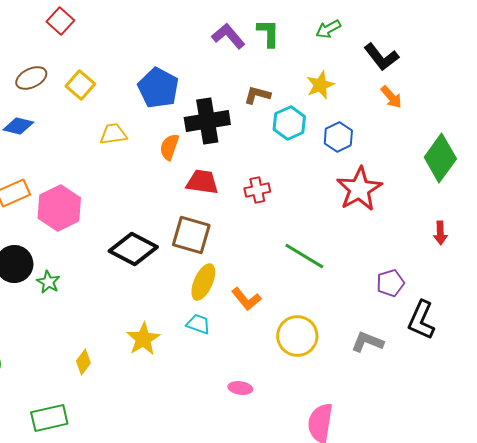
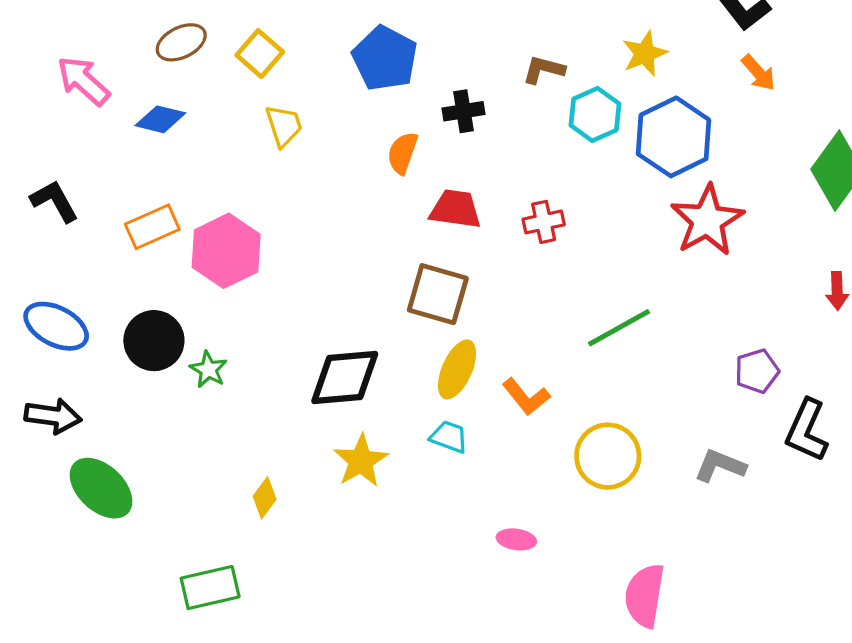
black cross: (207, 121) -> (463, 111), size x0.6
yellow trapezoid: (113, 134) -> (284, 126), moved, turned 80
blue hexagon: (338, 137) -> (674, 137), size x1.6
black diamond: (133, 249) -> (345, 377), moved, turned -33
green line: (304, 256) -> (619, 328), turned -60

